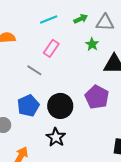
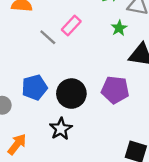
gray line: (34, 70) -> (48, 37), moved
purple pentagon: (97, 97) -> (115, 90), turned -30

